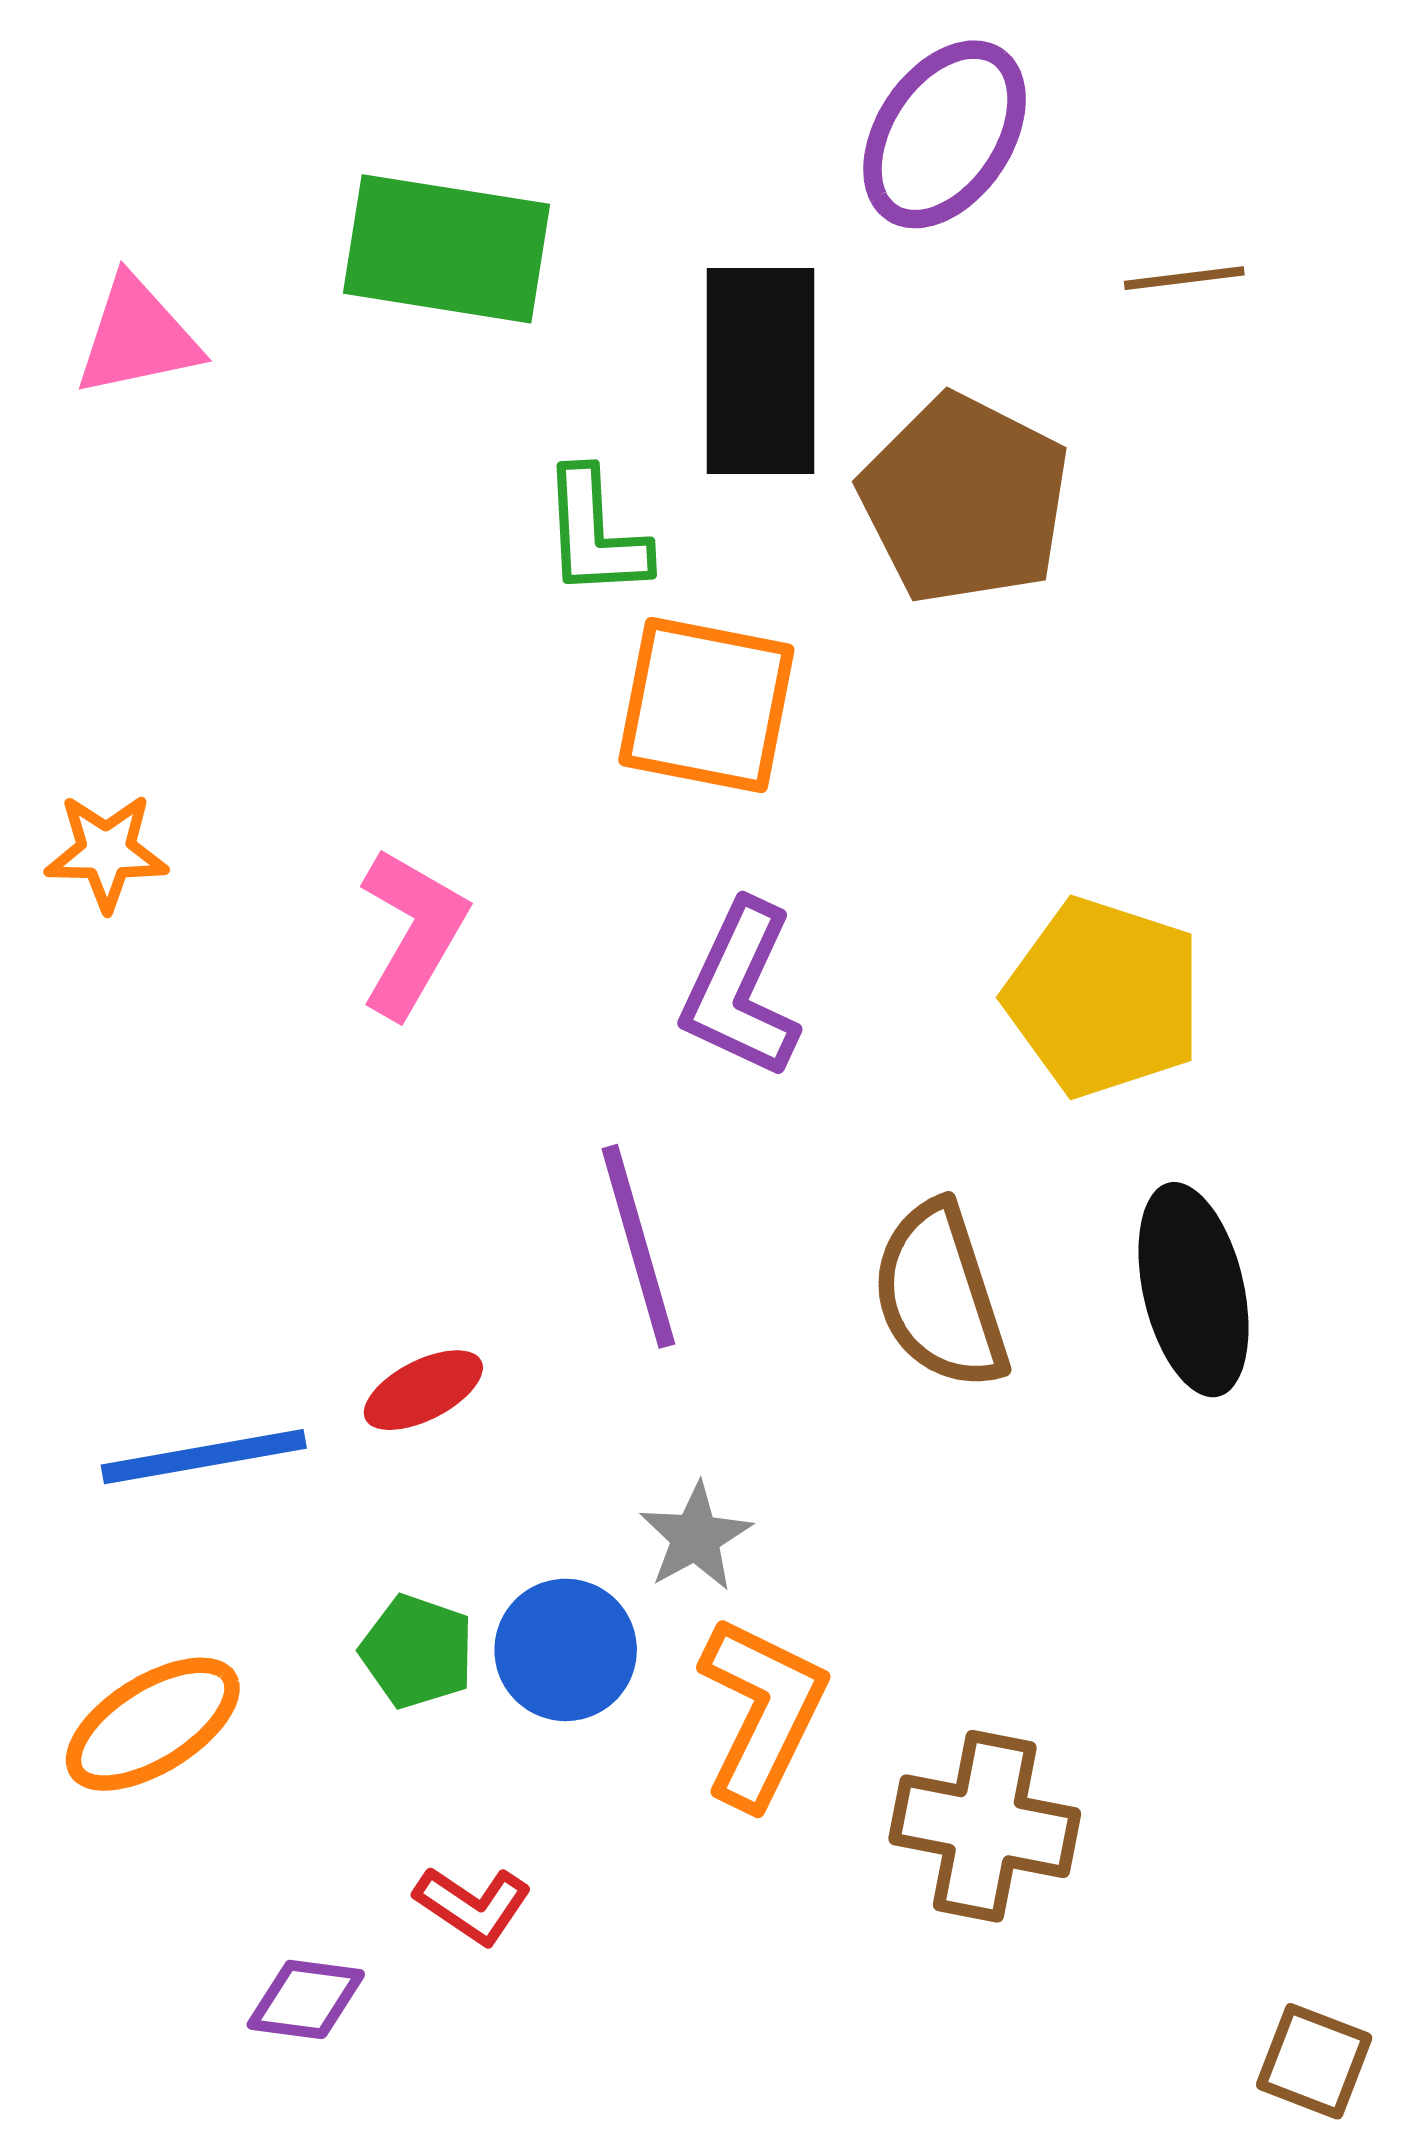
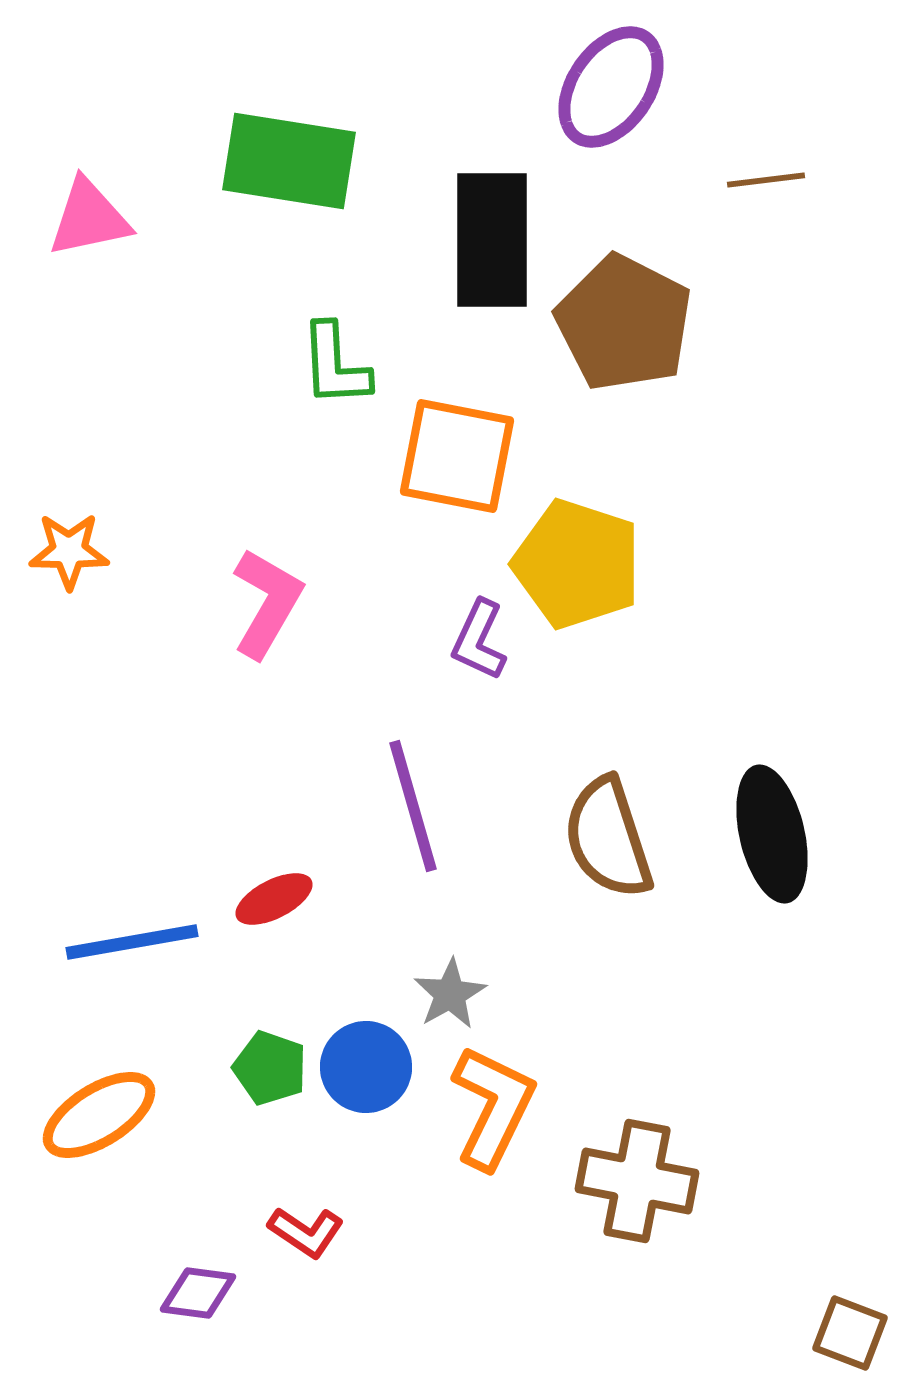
green L-shape: (595, 533) -> (335, 365), moved
purple L-shape: (740, 990) -> (479, 640), size x0.7
yellow pentagon: (1104, 997) -> (577, 564), moved

